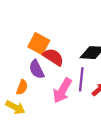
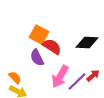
purple line: (81, 79) -> (77, 82), moved, turned 40
orange semicircle: (22, 87) -> (15, 78), moved, turned -64

